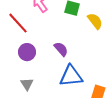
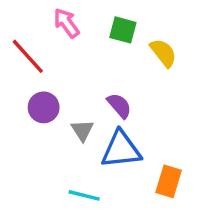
purple semicircle: (61, 49) -> (119, 106), moved
gray triangle: (27, 84) -> (82, 130), moved

